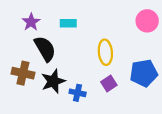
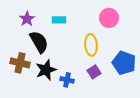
pink circle: (147, 21) -> (109, 18), moved
blue pentagon: (144, 73) -> (124, 63), turned 30

